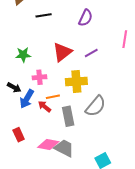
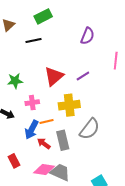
purple semicircle: (85, 18) -> (87, 36), moved
blue arrow: (27, 99) -> (32, 130), moved
red arrow: (44, 106) -> (44, 143), moved

